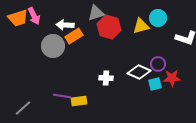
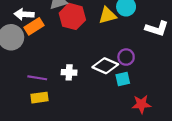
red star: (172, 78) -> (141, 104), moved
purple line: (62, 96) -> (37, 78), moved

